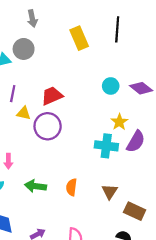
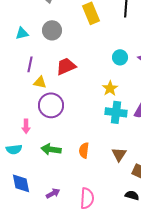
gray circle: (24, 49) -> (52, 30), moved
yellow star: (119, 122) -> (110, 88), moved
purple circle: (48, 126) -> (51, 105), moved

